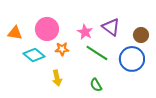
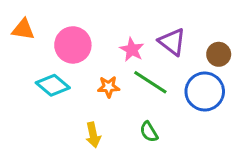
orange triangle: (15, 33) -> (23, 29), moved
orange star: (62, 49) -> (109, 87), moved
yellow arrow: (57, 78) -> (93, 135), moved

